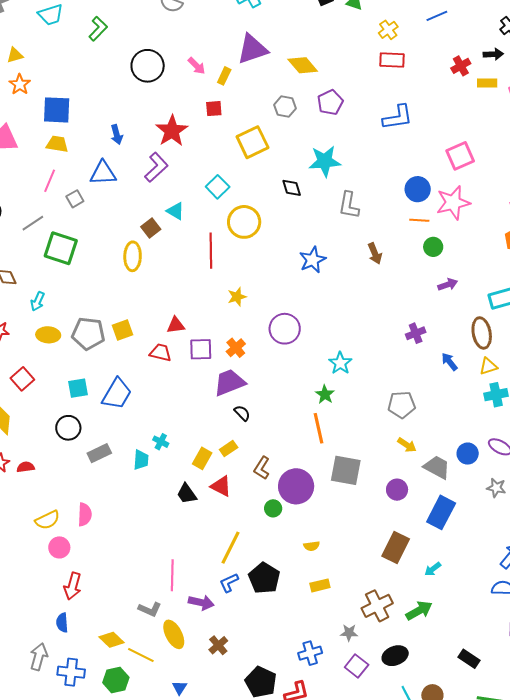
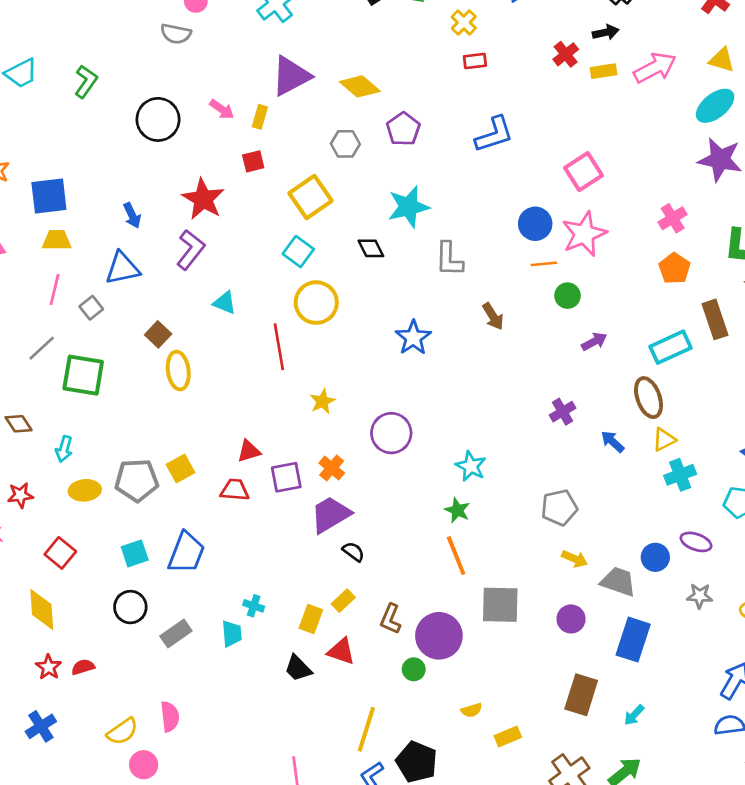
red rectangle: (392, 60) -> (475, 61), size x0.7
cyan square: (218, 187) -> (298, 252), moved
brown square: (151, 228) -> (158, 334), moved
yellow rectangle: (320, 585) -> (508, 737), moved

